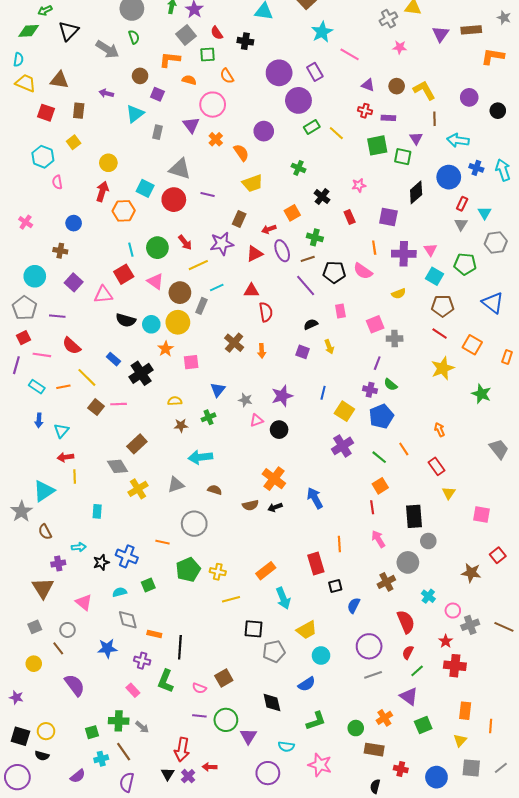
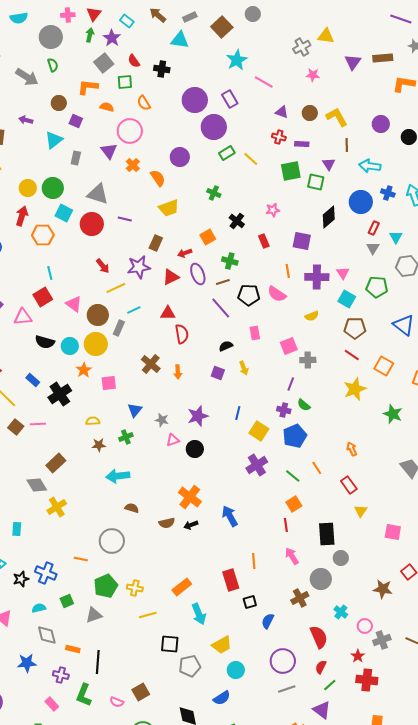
green circle: (157, 248) -> (53, 188), moved
gray triangle: (176, 485) -> (94, 615), moved

